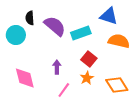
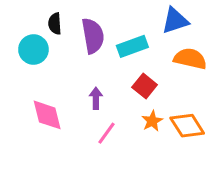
blue triangle: (109, 16) -> (175, 21), turned -36
purple semicircle: (55, 26) -> (93, 36), turned 40
orange star: (87, 78) -> (152, 121), moved

